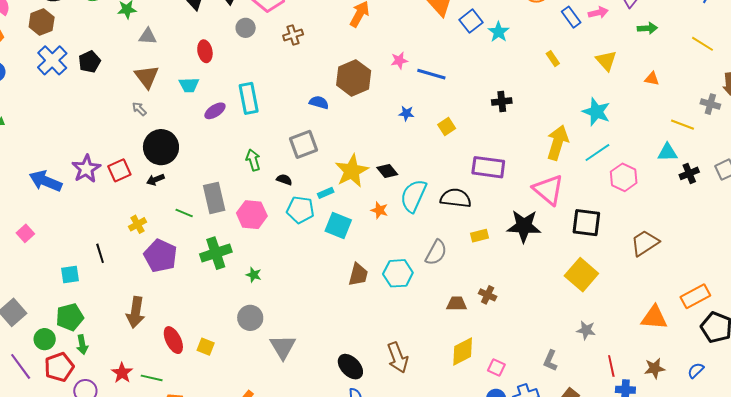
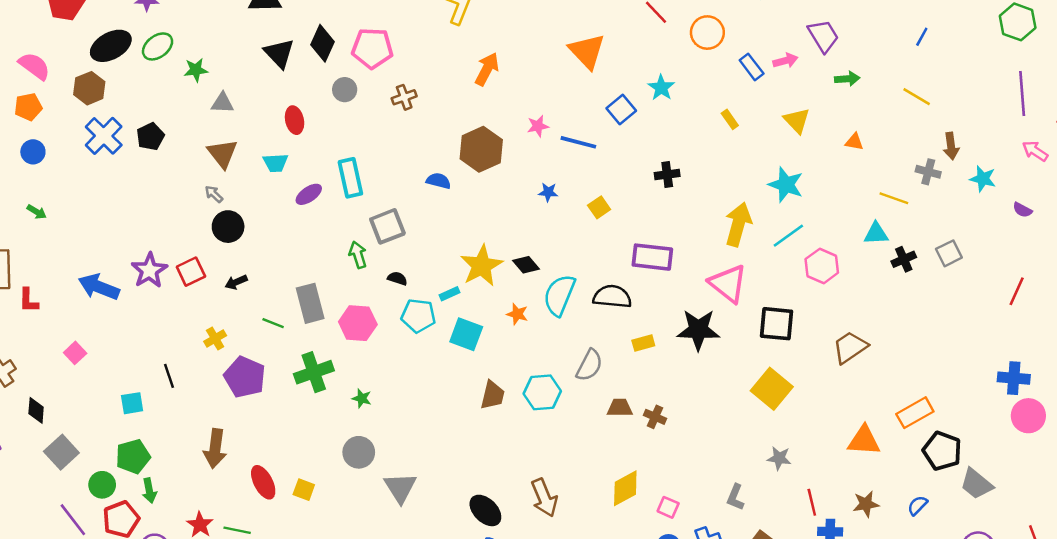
blue square: (471, 21) -> (621, 109), moved
gray square: (304, 144) -> (387, 226), moved
black circle: (161, 147) -> (228, 227), moved, size x0.7
brown trapezoid: (457, 304) -> (620, 408), moved

